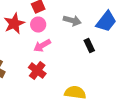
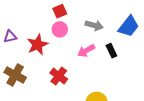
red star: (14, 24) -> (37, 45), moved
pink arrow: (42, 46) -> (86, 51), moved

